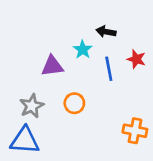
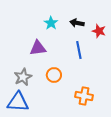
cyan star: (83, 50) -> (51, 23), moved
red star: (136, 59) -> (99, 31), moved
orange cross: (135, 131) -> (84, 96), moved

